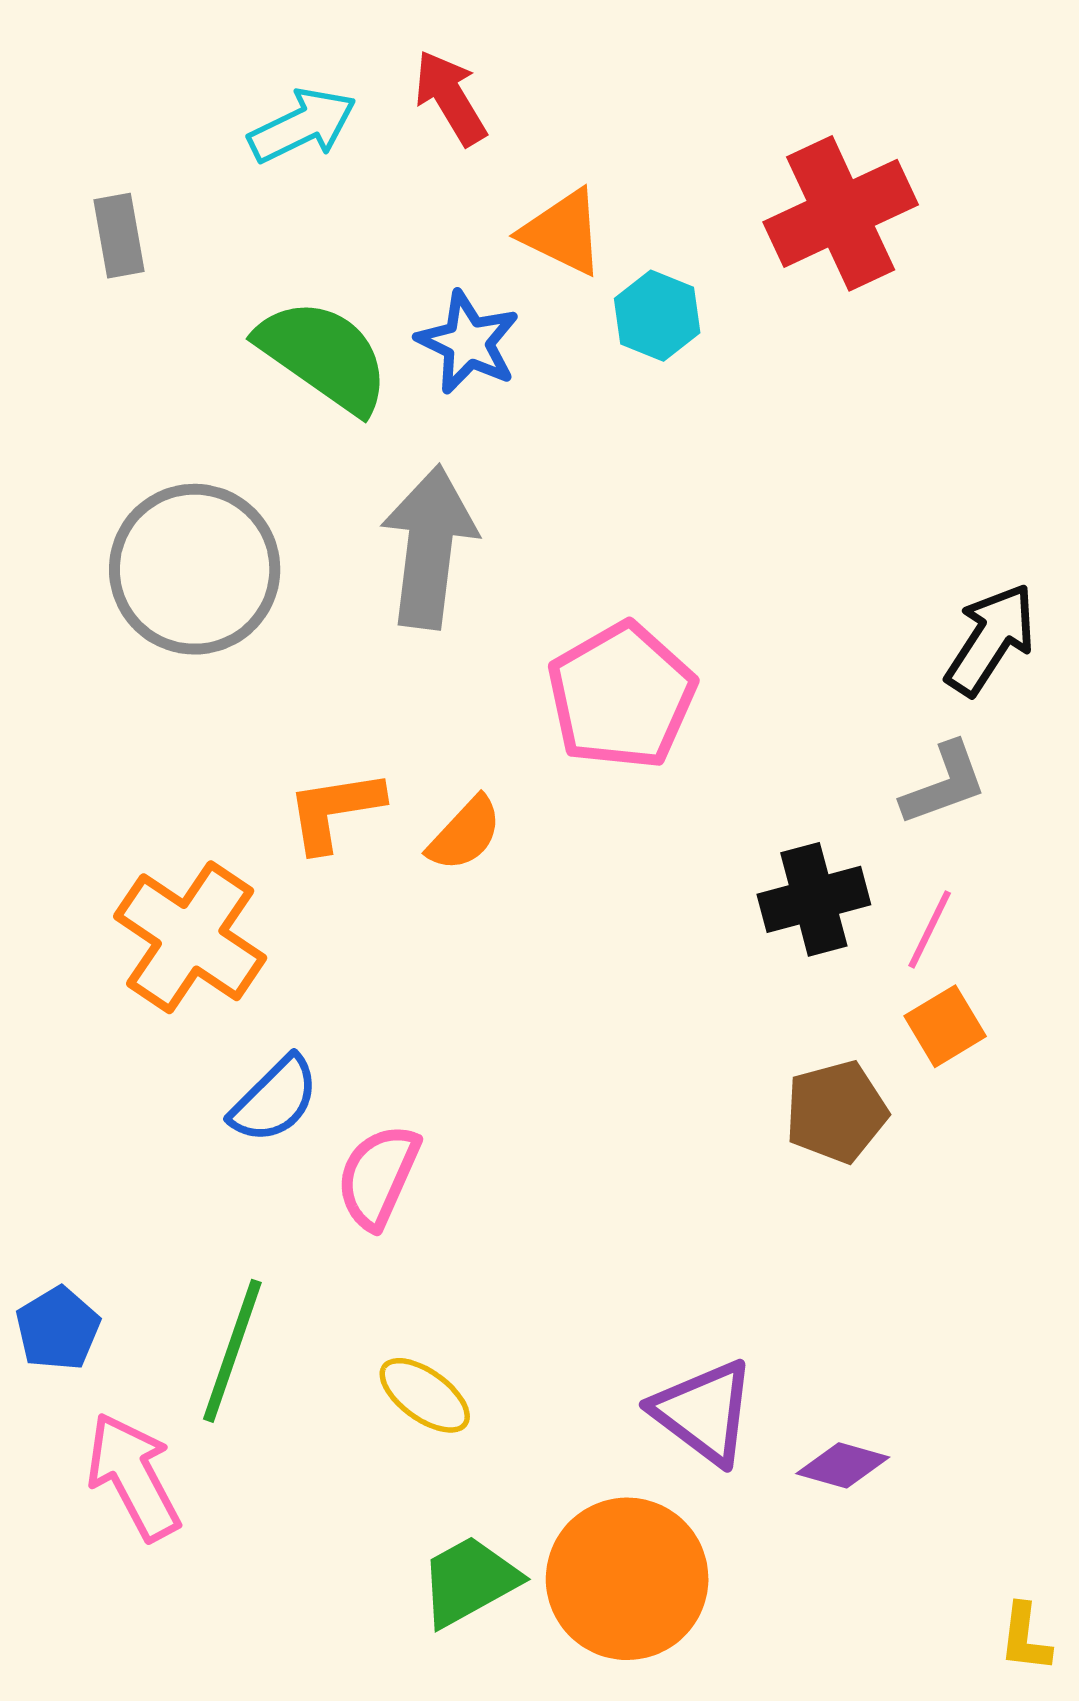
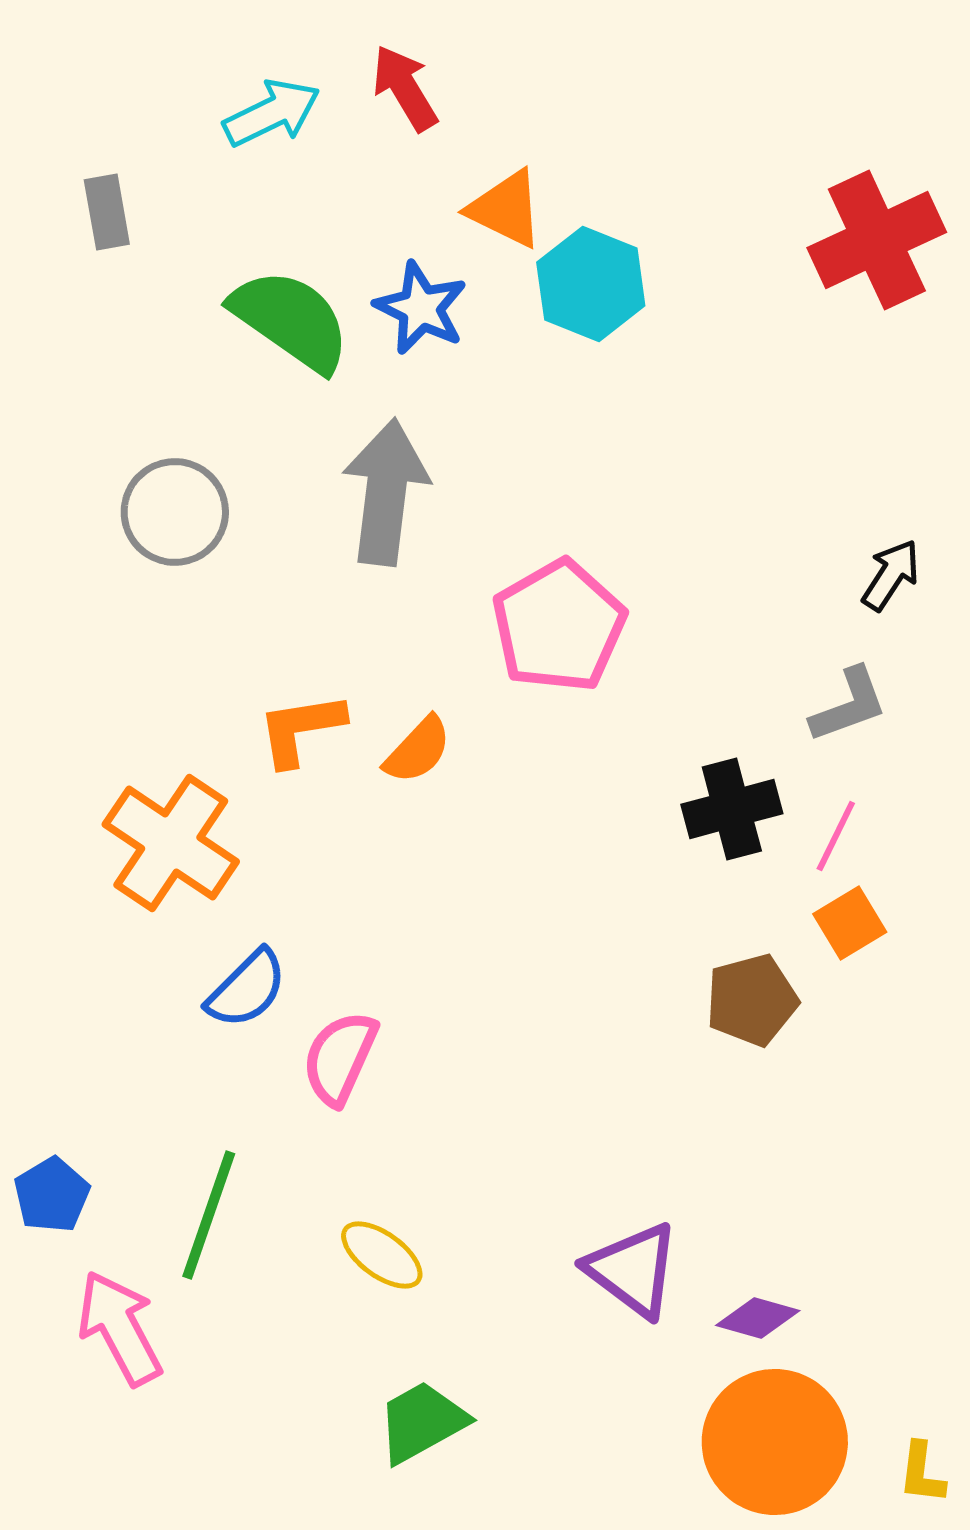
red cross: (841, 213) -> (877, 240), moved
cyan hexagon: (657, 316) -> (591, 284), size x1.4
gray circle: (195, 569) -> (175, 512), size x0.7
black arrow: (991, 639) -> (891, 575), size x0.7
orange circle: (627, 1579) -> (775, 1442), moved

